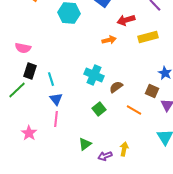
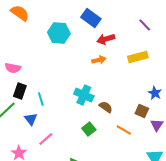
red arrow: (126, 20) -> (106, 39), moved
brown semicircle: (116, 87) -> (106, 107), turned 72
blue triangle: (56, 99) -> (31, 119), moved
pink line: (56, 119) -> (46, 139), turned 42

